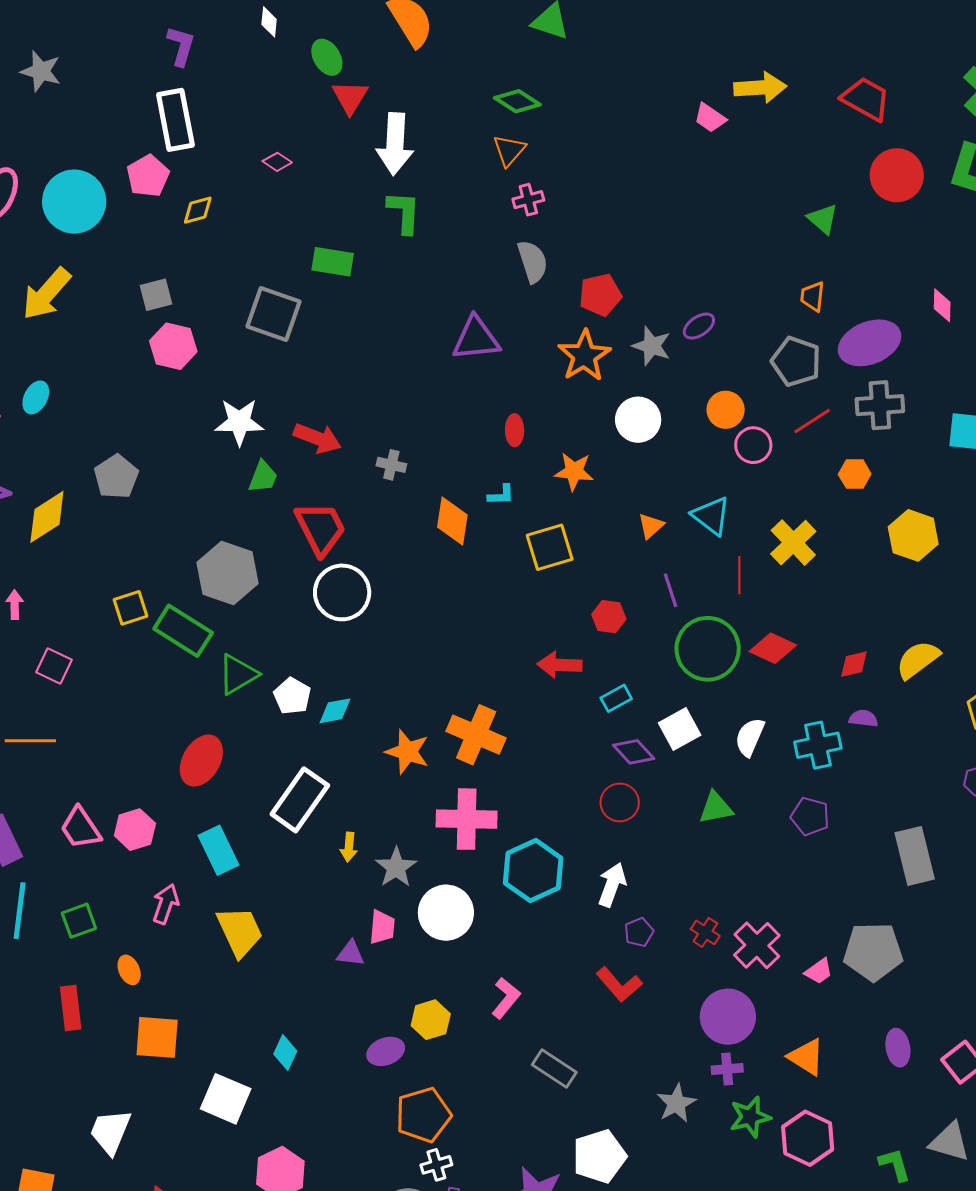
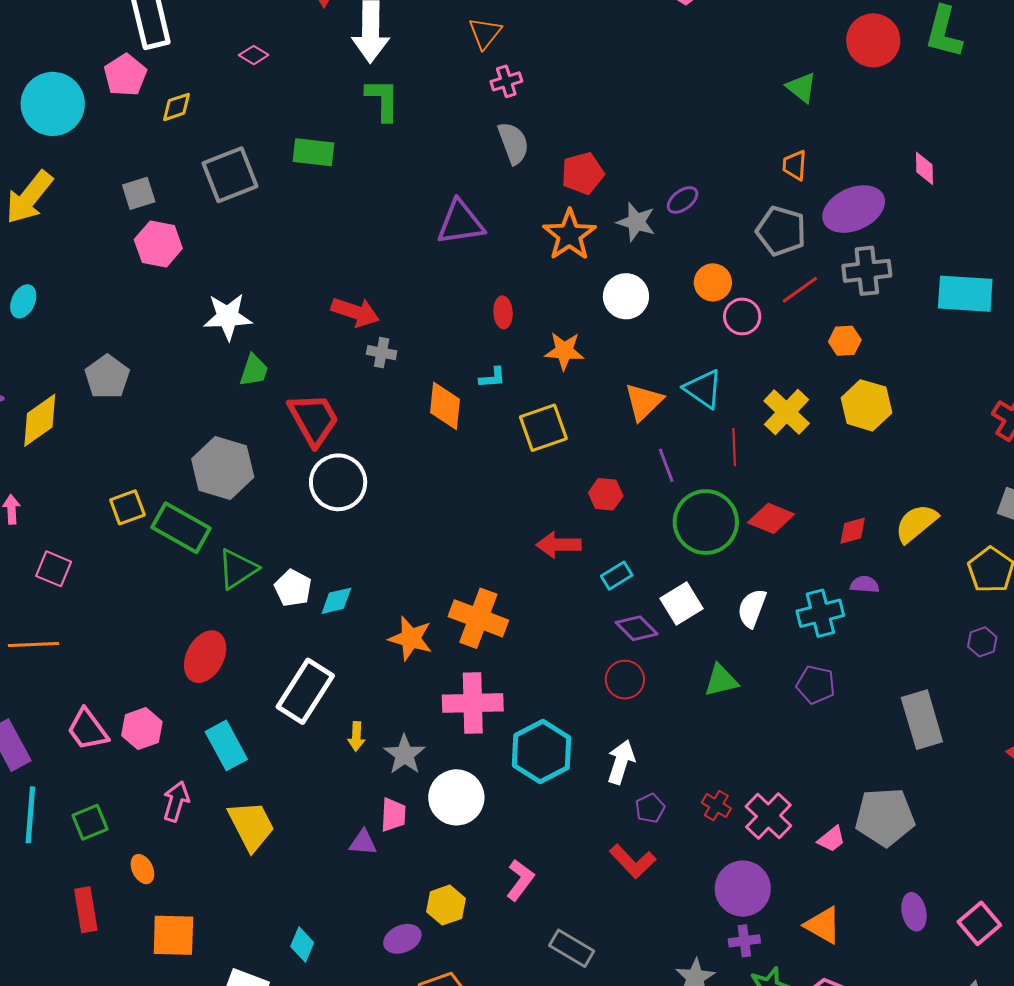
gray square: (274, 314) -> (230, 175), moved, turned -38
red arrow: (317, 438) -> (355, 312), moved
orange triangle: (651, 526) -> (644, 402), size x1.5
yellow hexagon: (913, 535) -> (866, 405), moved

